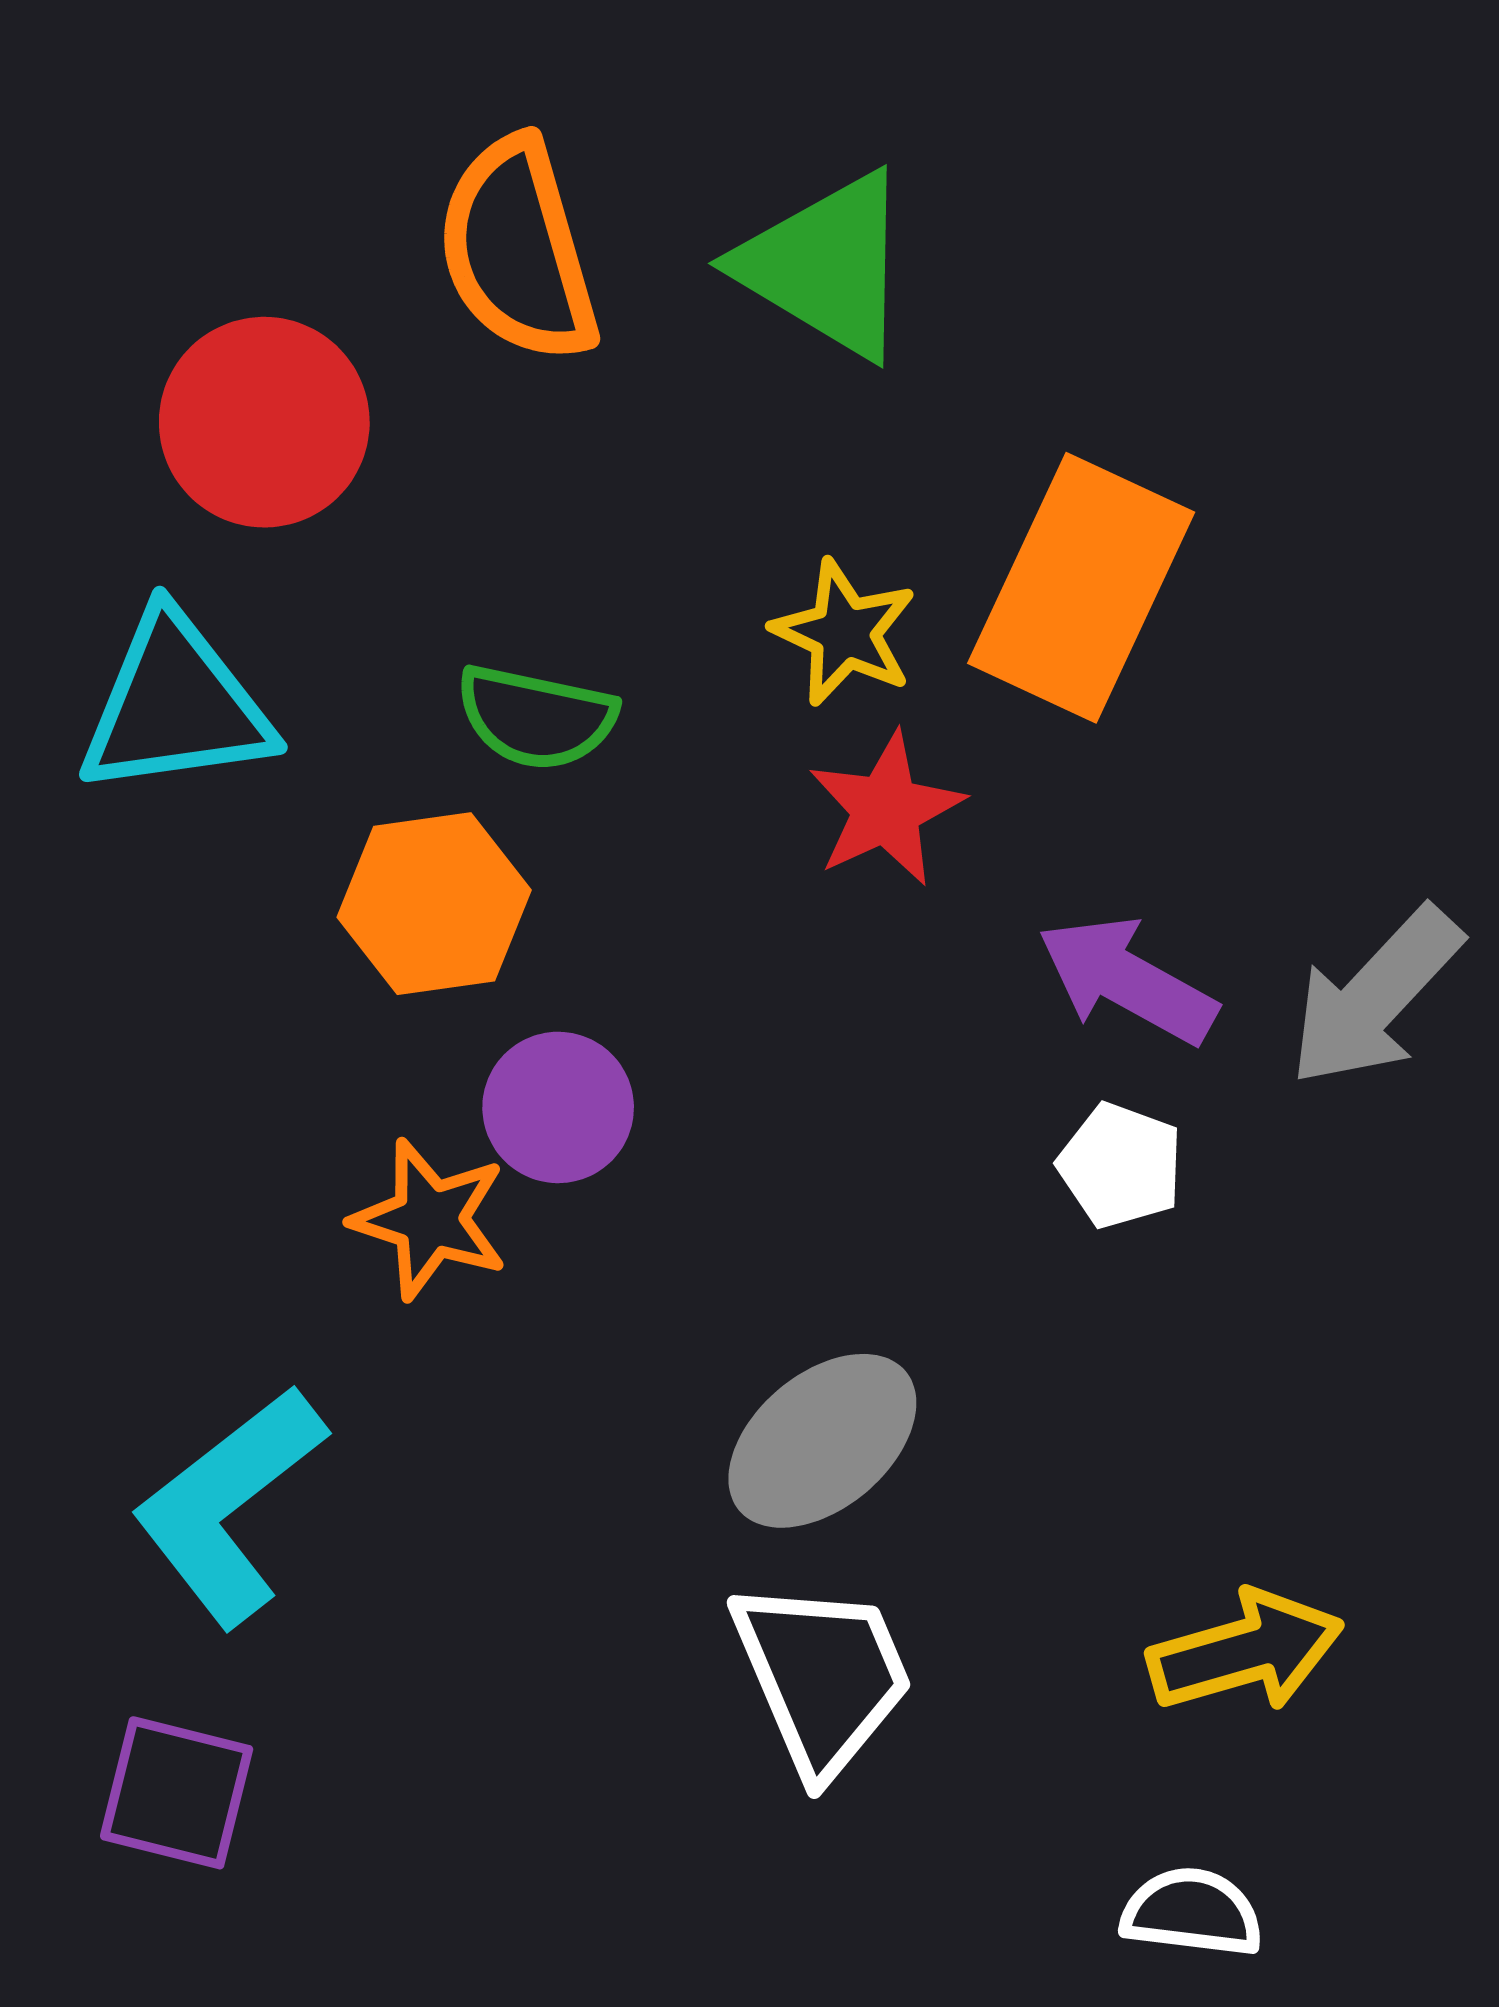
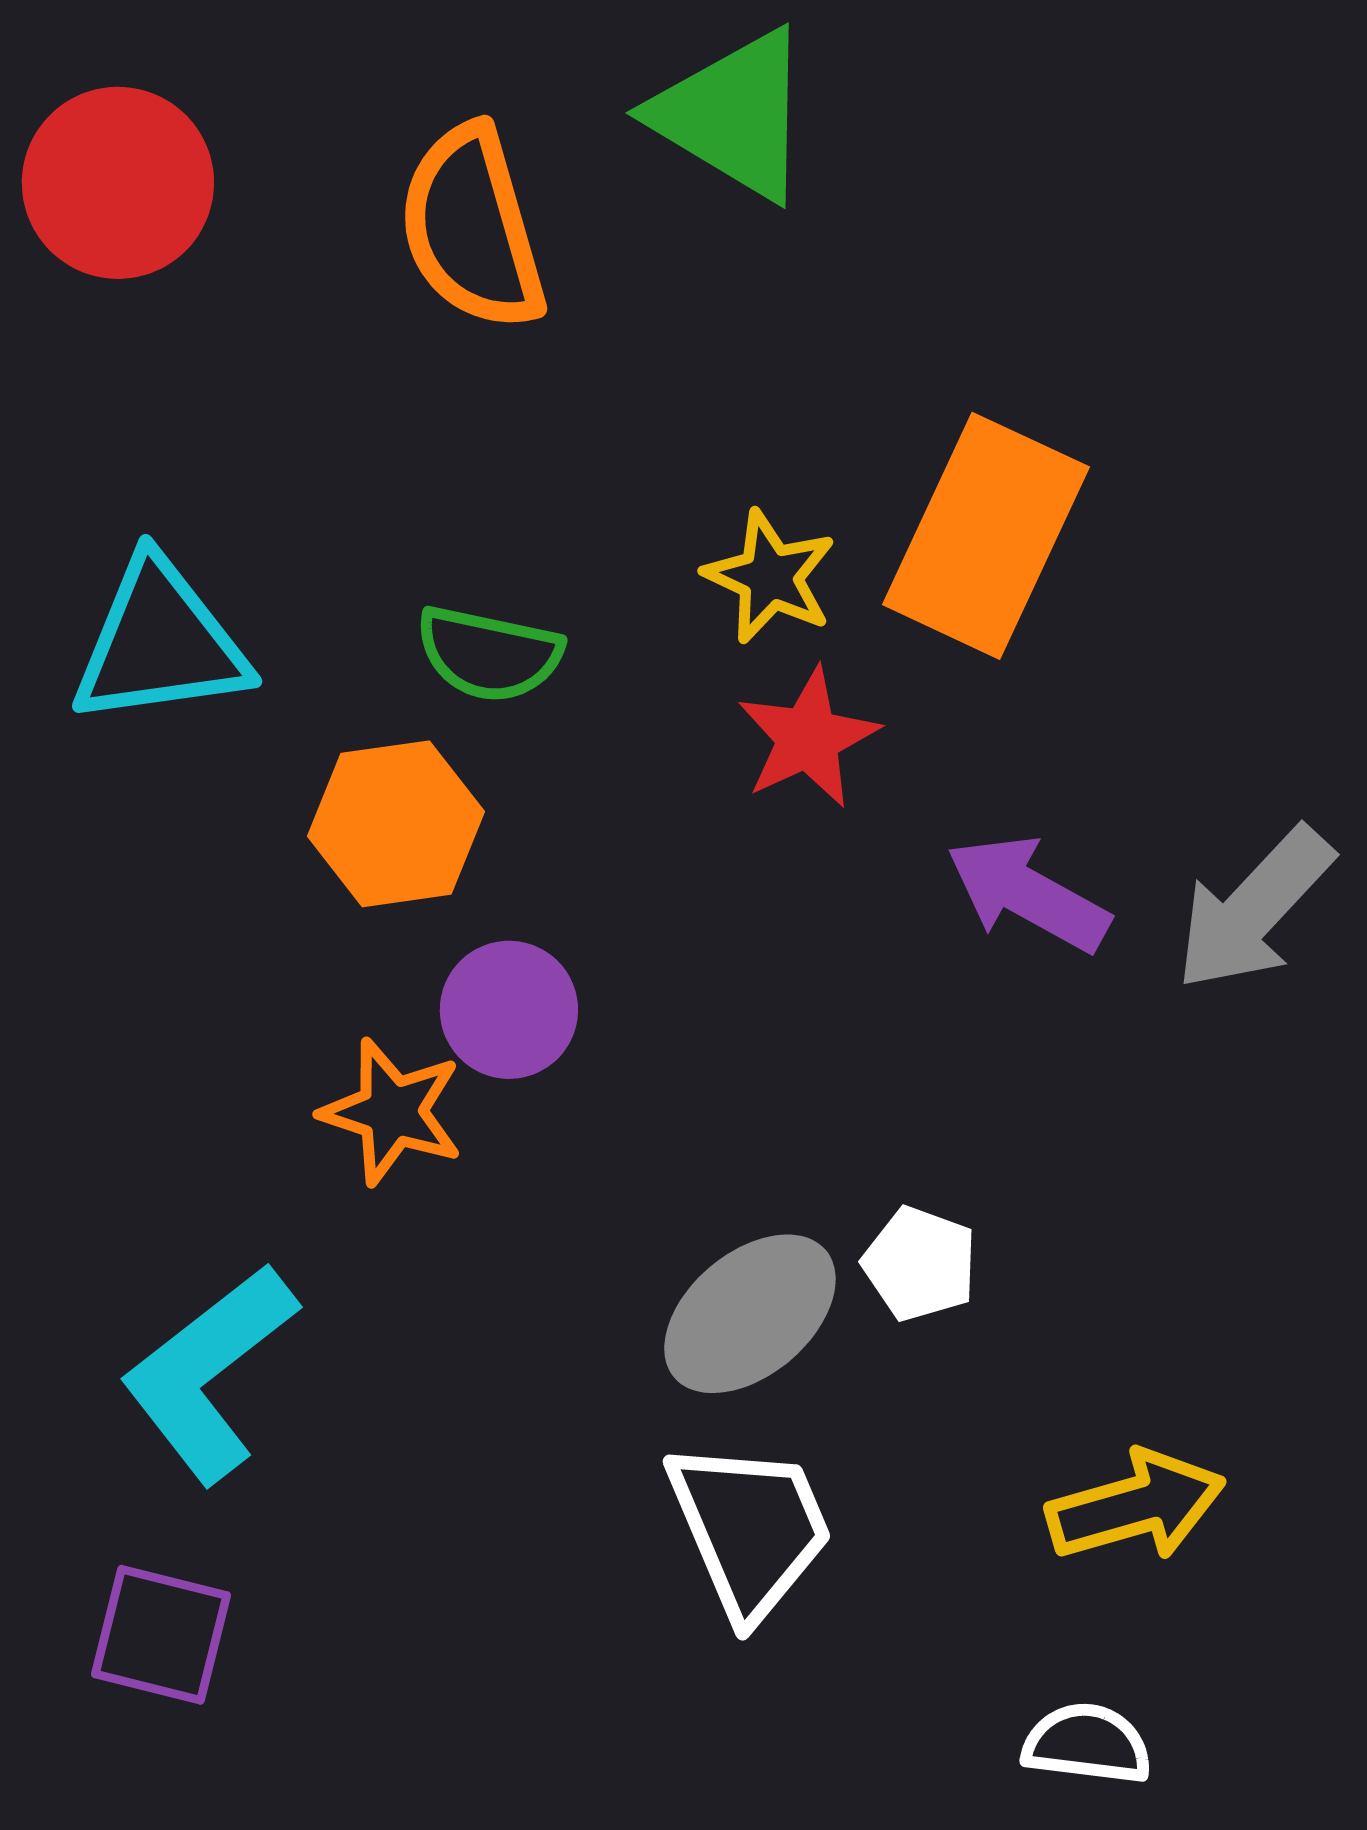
green triangle: (826, 265) -> (733, 115), moved
red circle: (264, 422) -> (118, 183), moved
white pentagon: (1121, 1166) -> (920, 1264), moved

